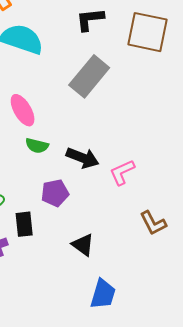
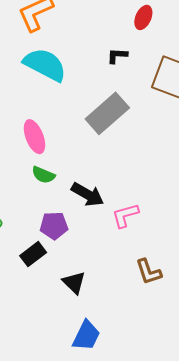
black L-shape: (90, 19) -> (117, 56), size x0.7
black rectangle: (24, 224) -> (33, 254), moved, turned 50

